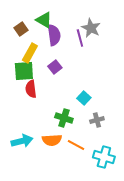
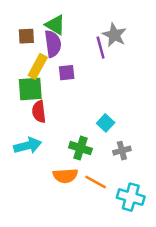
brown square: (21, 29) -> (26, 36), turned 32
purple semicircle: (54, 35) -> (53, 44), moved
purple square: (55, 67) -> (67, 73), moved, turned 32
cyan arrow: (22, 141) -> (28, 146), moved

